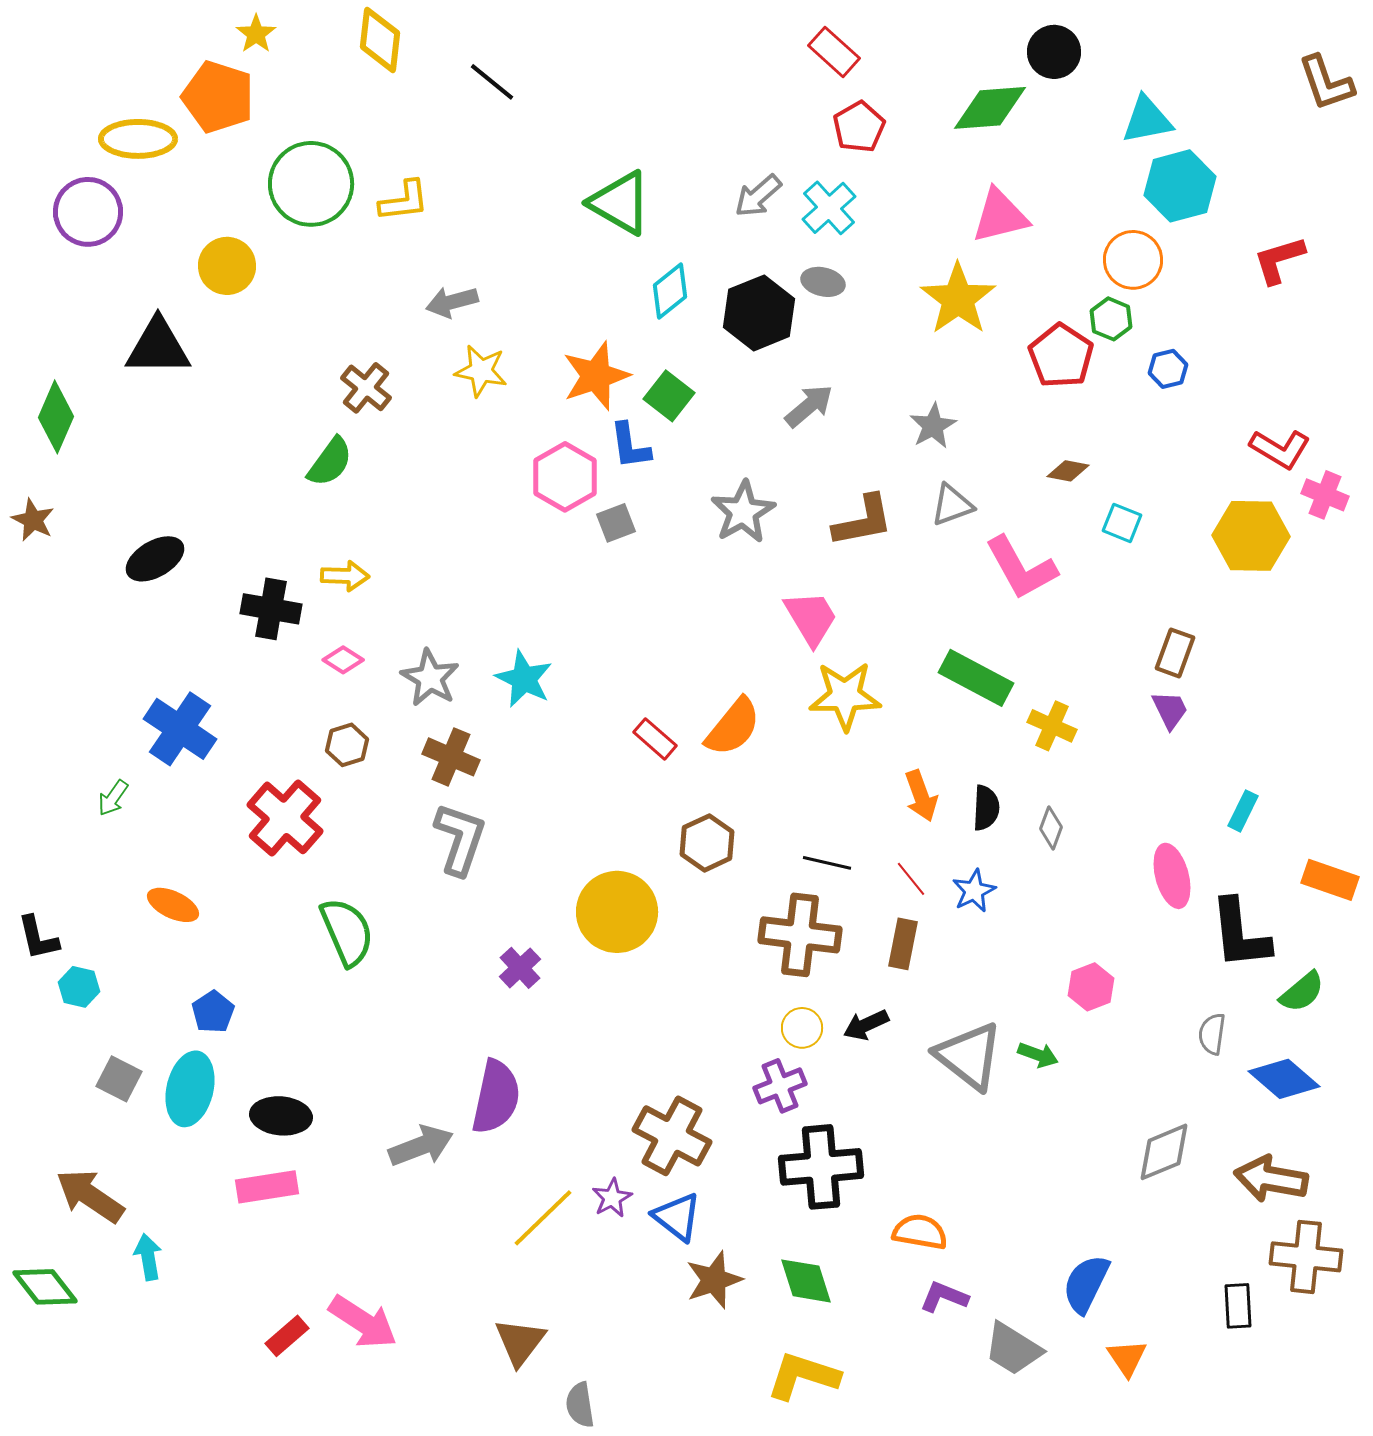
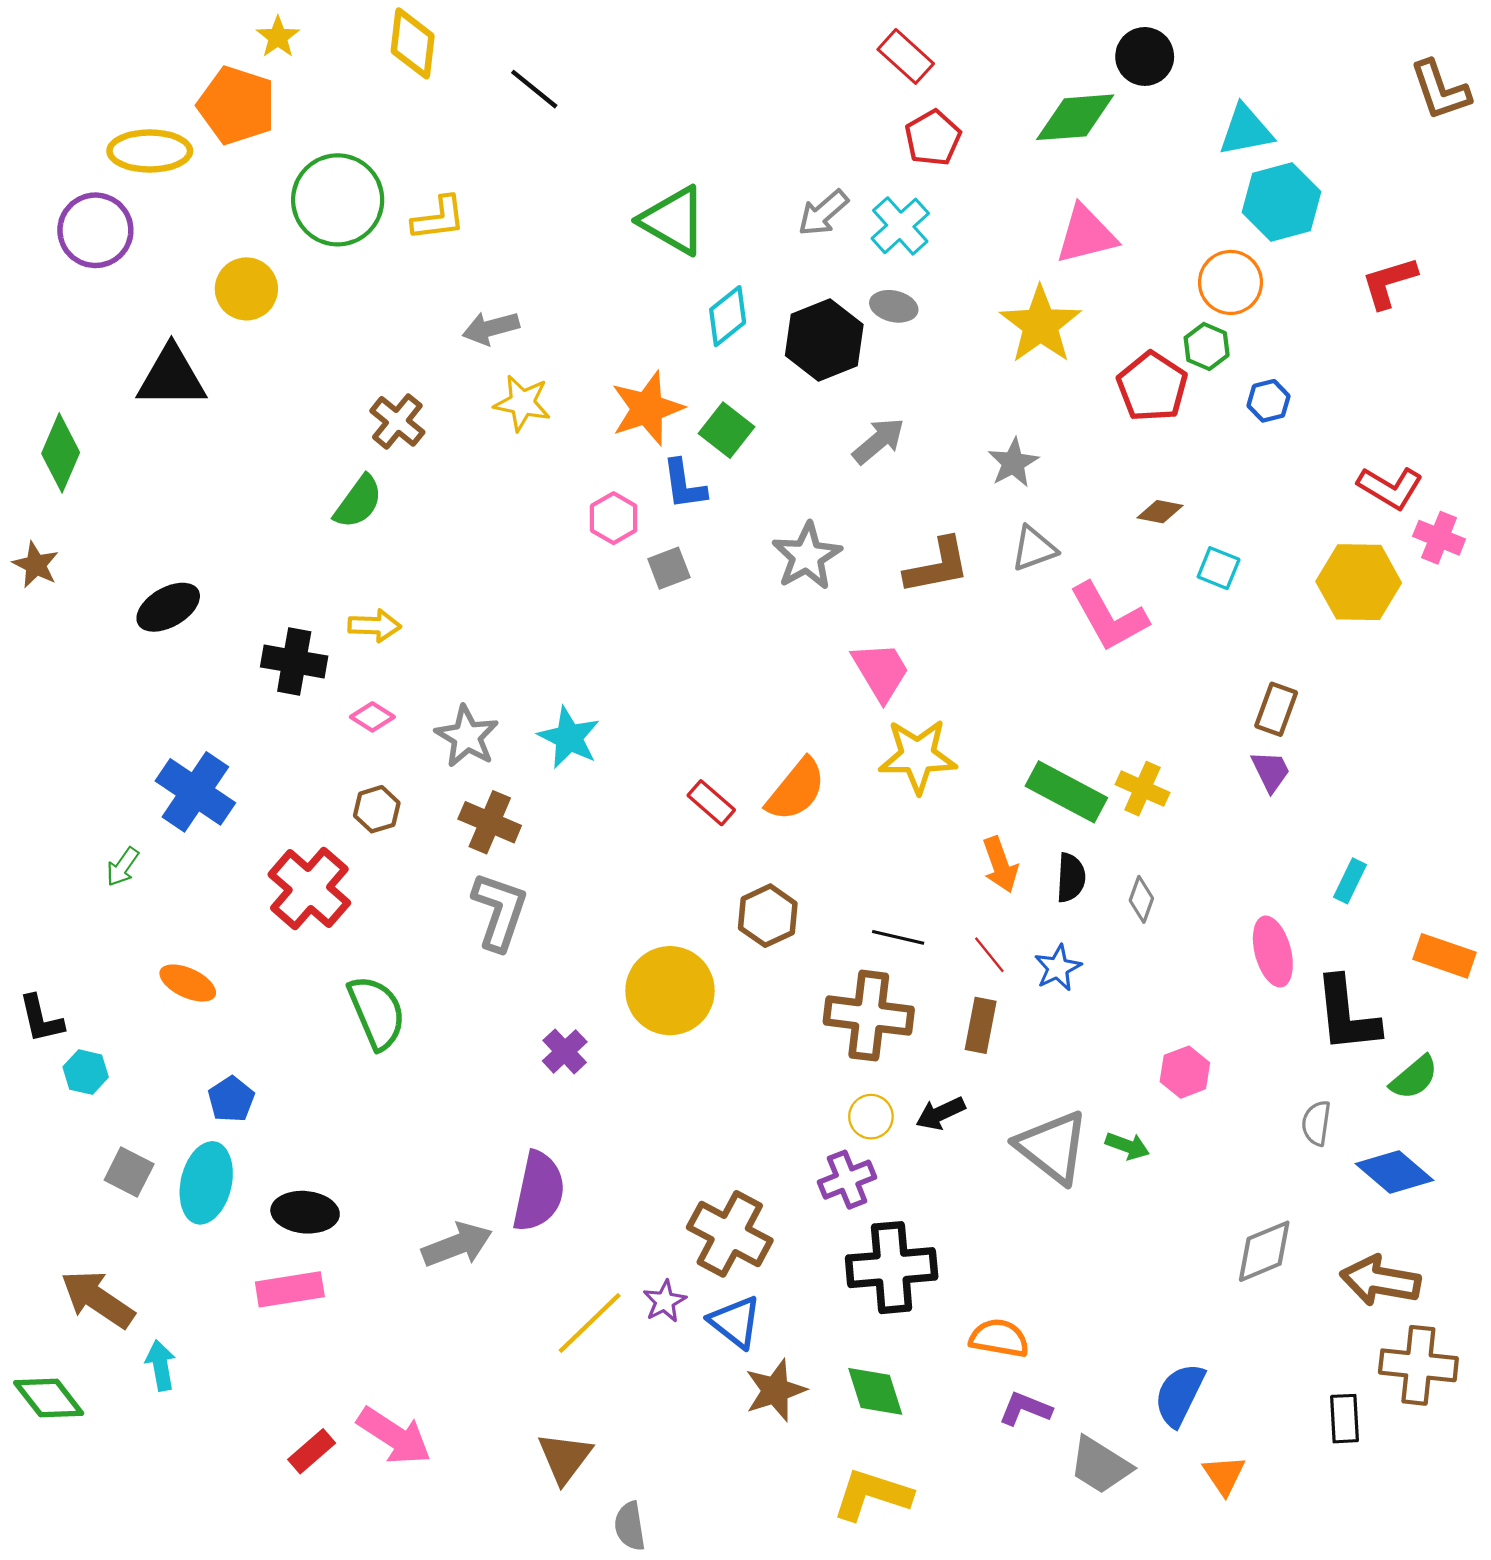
pink hexagon: (565, 477) -> (614, 518), size x0.7
green rectangle: (976, 678) -> (1066, 792), moved

